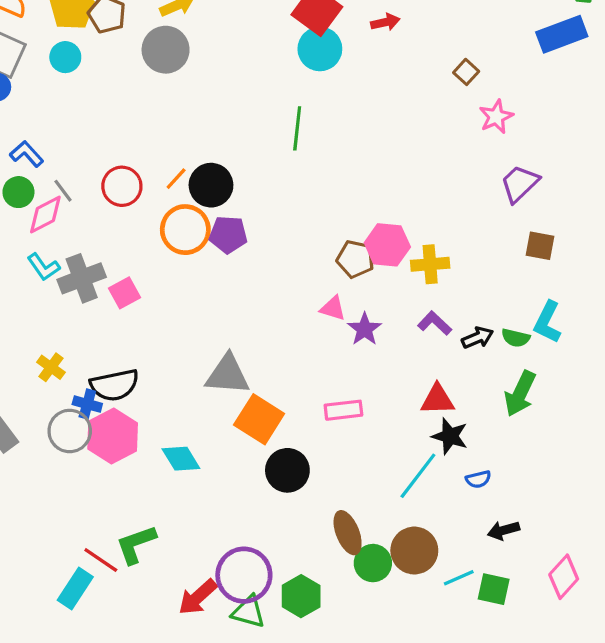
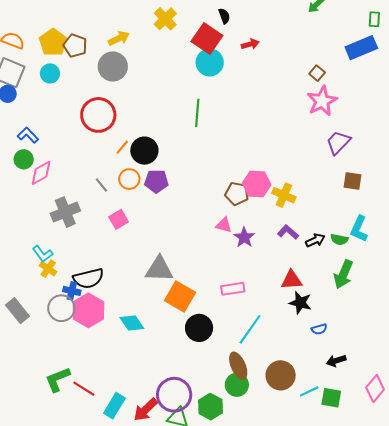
brown square: (466, 72) -> (317, 73), moved
pink star: (496, 117) -> (322, 101), size x1.4
red circle: (122, 186) -> (98, 115), moved, size x1.4
gray line: (63, 191) -> (101, 185), moved
orange circle: (185, 230) -> (129, 179), size x0.7
yellow cross: (430, 264) -> (284, 195), turned 30
cyan L-shape: (44, 267) -> (43, 254), moved
pink square: (125, 293) -> (119, 219), moved
cyan line: (418, 476) -> (250, 329), moved
green L-shape: (136, 544) -> (58, 379), moved
green circle: (373, 563) -> (237, 385), moved
cyan rectangle: (75, 589) -> (114, 406), moved

